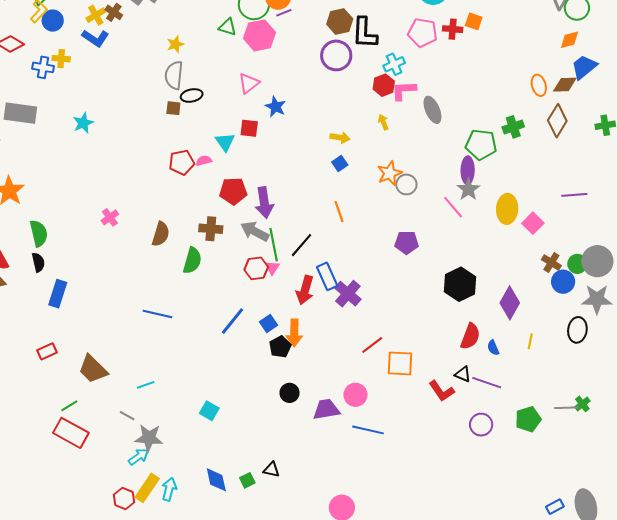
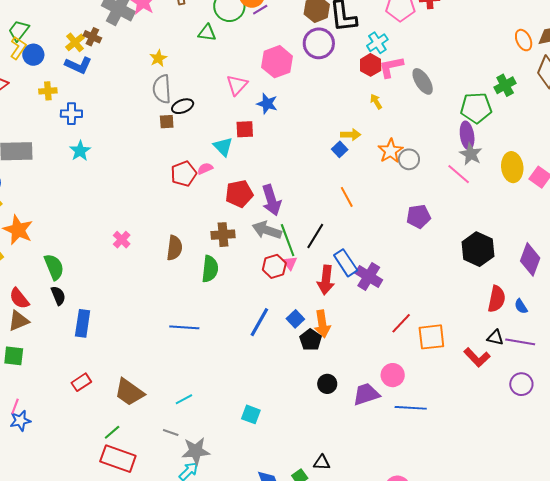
pink hexagon: (259, 35) -> (277, 62), moved
blue cross: (43, 67) -> (71, 114), moved
yellow arrow: (340, 138) -> (351, 135), moved

